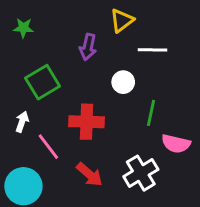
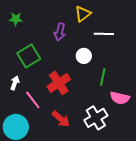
red cross: (87, 122) -> (59, 83), turned -35

